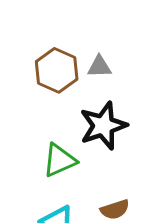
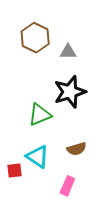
brown hexagon: (57, 70) -> (35, 38), moved

